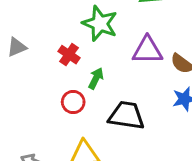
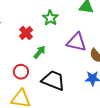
green star: (100, 23) -> (50, 18), size x0.7
red circle: (73, 102) -> (21, 72), moved

